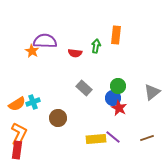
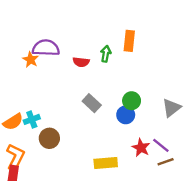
red star: (119, 108) -> (141, 148), moved
brown circle: (58, 118) -> (49, 138), moved
purple line: (113, 137) -> (161, 145), moved

